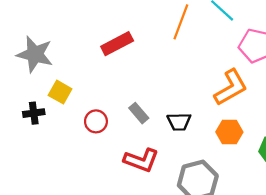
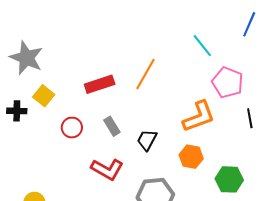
orange line: (181, 22) -> (146, 74), moved
red rectangle: (117, 44) -> (100, 84), moved
black trapezoid: (179, 122) -> (147, 140), turned 110

